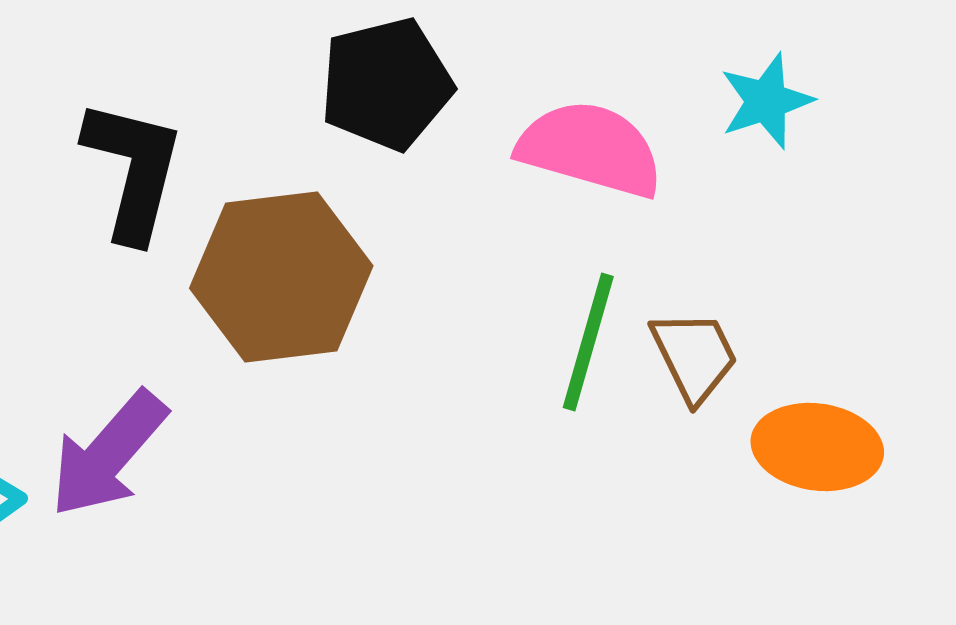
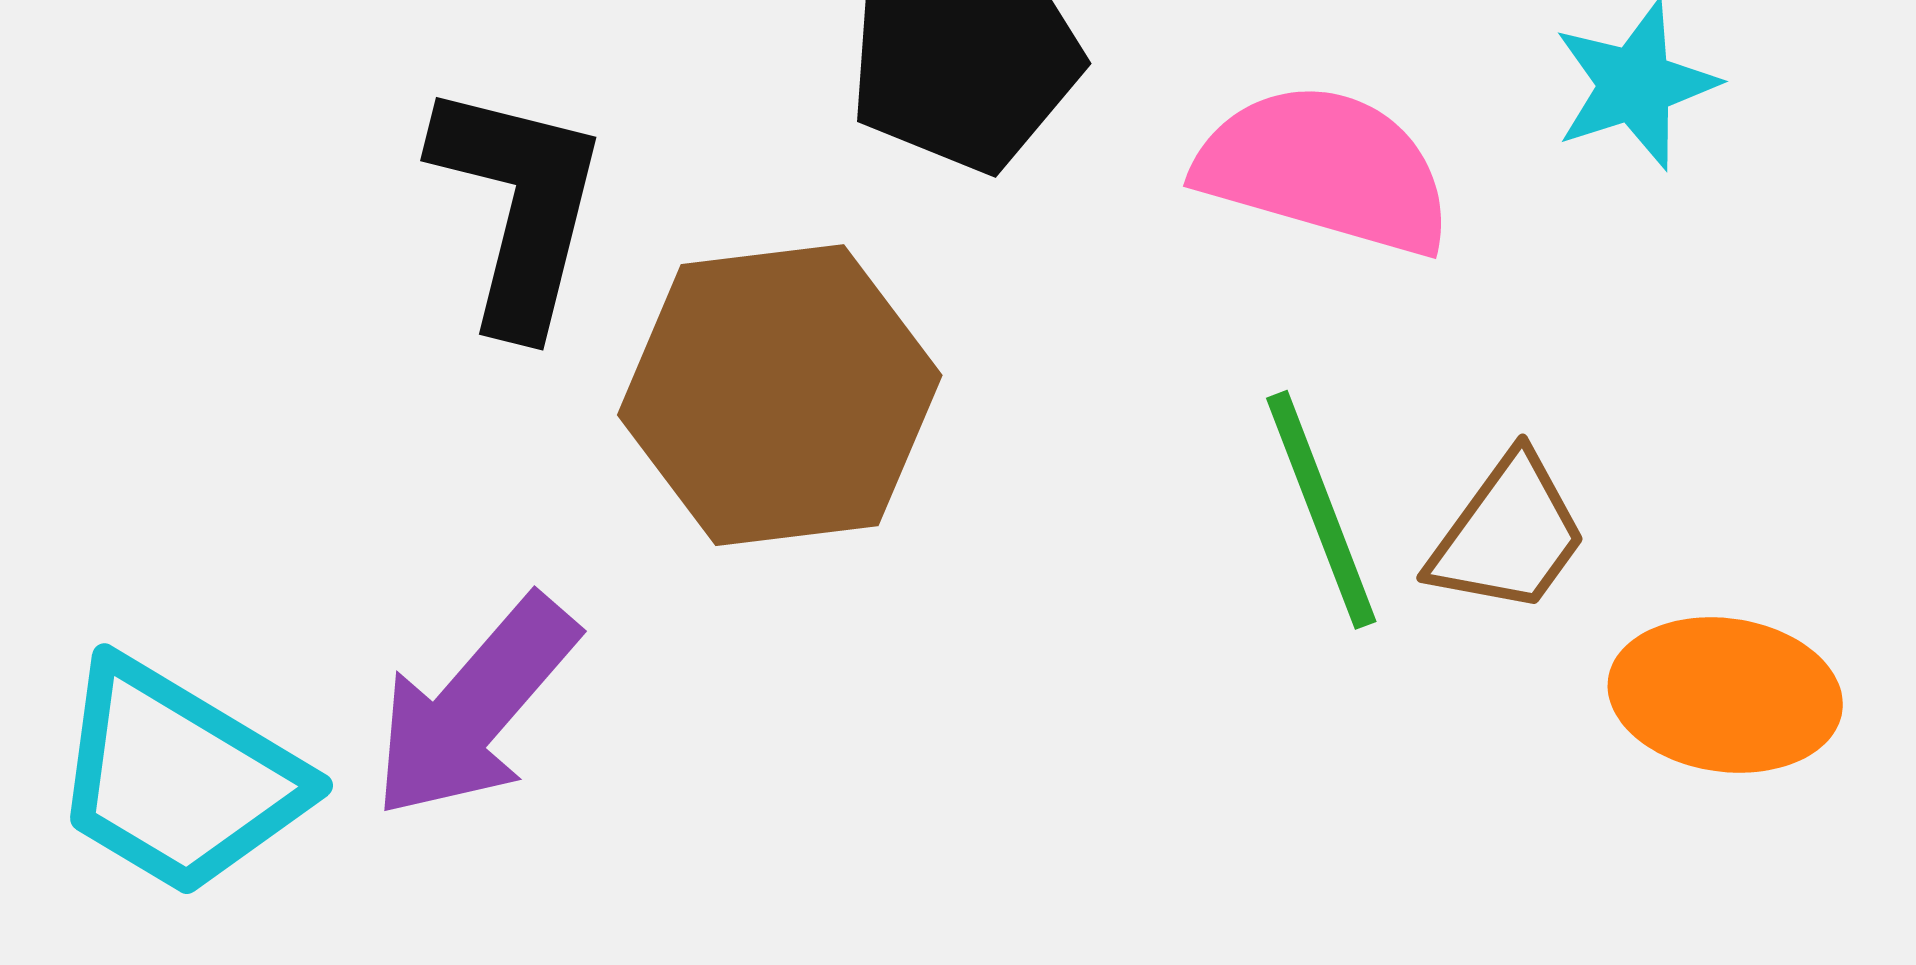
green line: (588, 342) -> (1321, 510), turned -37
brown trapezoid: (694, 356) -> (1508, 534), turned 62

